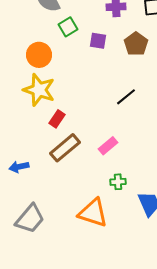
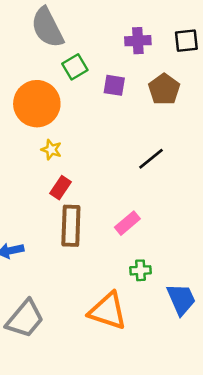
orange circle: (39, 55) -> (37, 104), size x1.4
yellow star: (39, 90) -> (51, 150), moved, size x0.5
brown rectangle: (65, 148) -> (71, 226), turned -48

